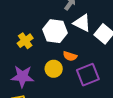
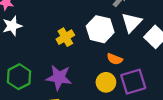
white triangle: (82, 23) -> (132, 23), turned 42
yellow circle: (54, 69) -> (106, 82), moved

